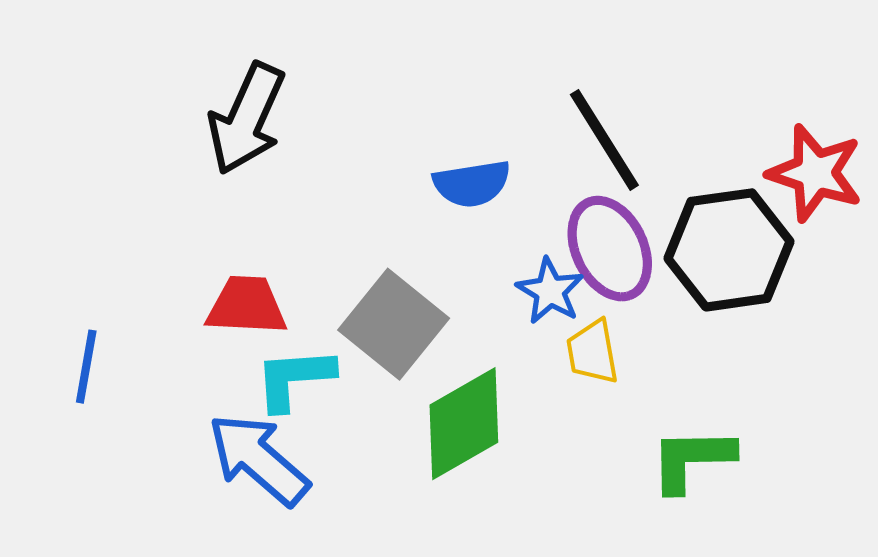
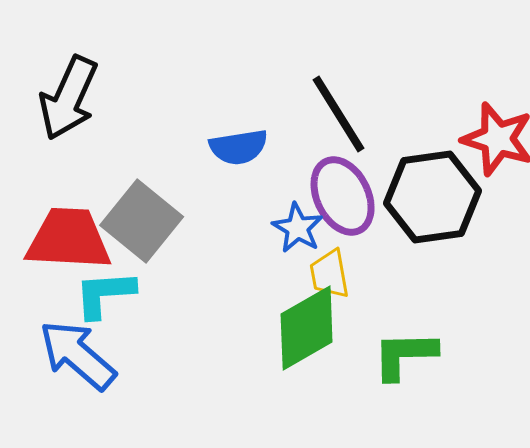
red trapezoid: (247, 306) -> (69, 239), size x1.4
gray square: (394, 324) -> (142, 221), moved
green diamond: (464, 424) -> (307, 328), moved

